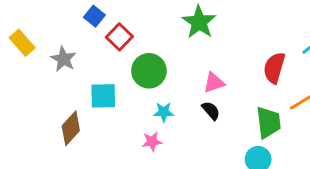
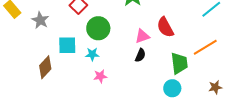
red semicircle: (274, 68) -> (165, 27), moved, turned -45
black semicircle: (211, 111) -> (140, 55), turned 64
cyan star: (164, 112) -> (92, 54), moved

